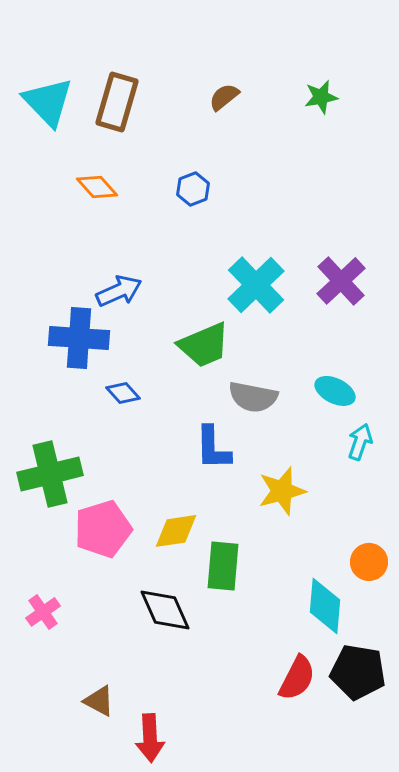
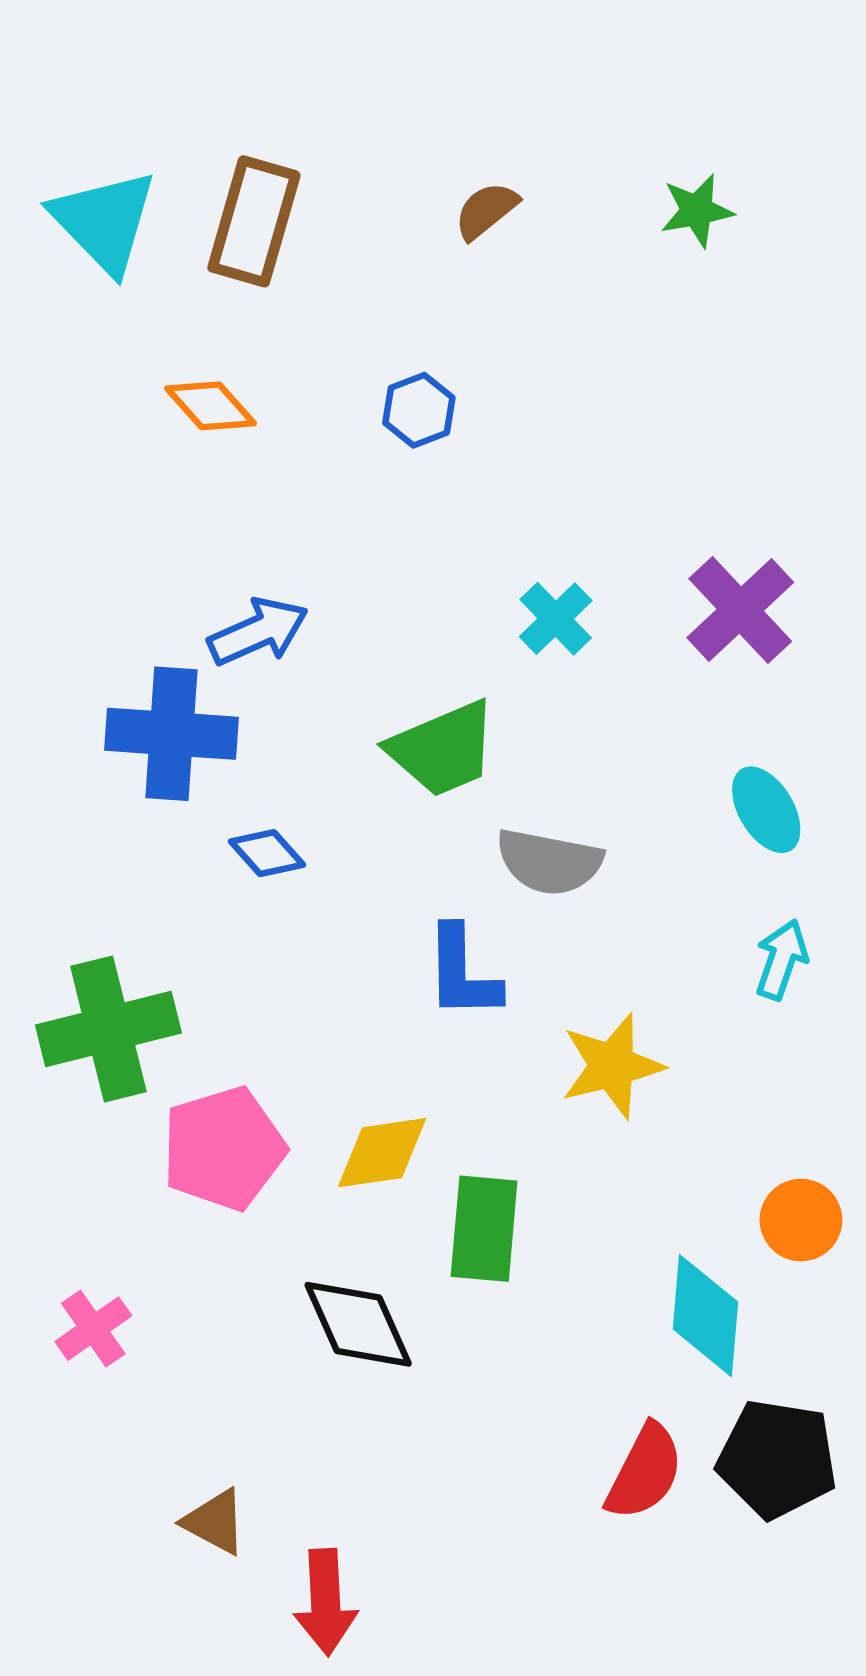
cyan cross: (256, 285) -> (556, 619), size x0.6
cyan ellipse: (335, 391) -> (766, 810), moved, turned 33

